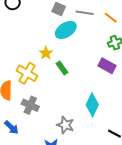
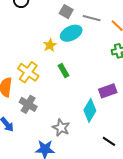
yellow star: (46, 53) -> (50, 45), moved
purple rectangle: (107, 66) -> (108, 91), moved, turned -54

